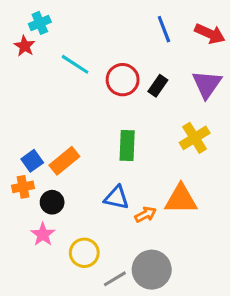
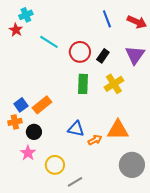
yellow cross: (195, 138) -> (114, 84), moved
green rectangle: (127, 146) -> (83, 84), moved
gray circle: (152, 270) -> (132, 165), moved

